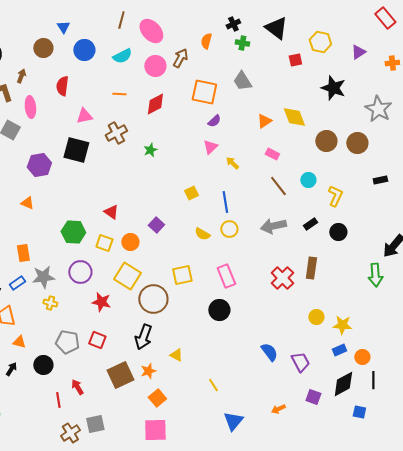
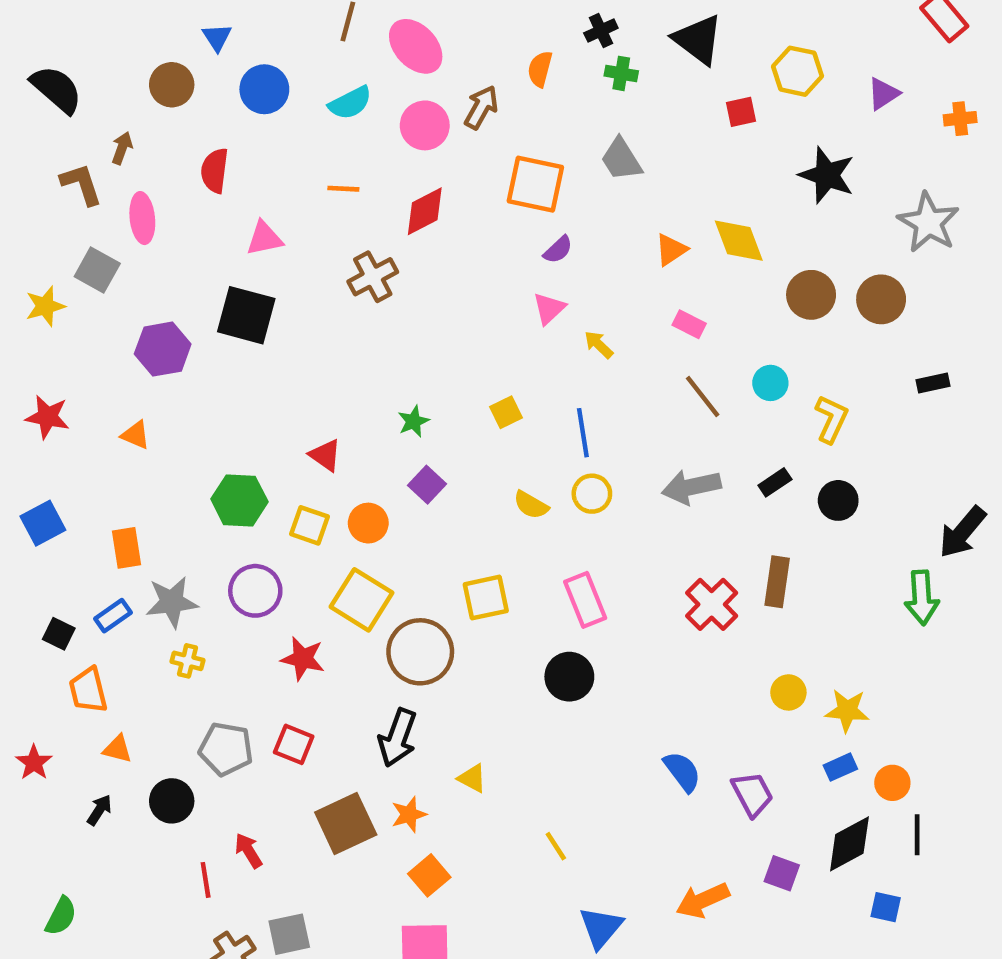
brown cross: (116, 133) -> (373, 277), moved
green star: (150, 150) -> (413, 421), moved
orange arrow: (278, 409) -> (703, 900), size x1.6

